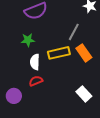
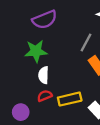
green star: (28, 40) -> (36, 51), size x1.5
yellow rectangle: (59, 53) -> (70, 99), moved

